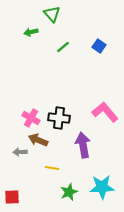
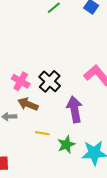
black cross: (59, 118) -> (50, 81), turned 35
green star: (69, 192) -> (66, 145), moved

